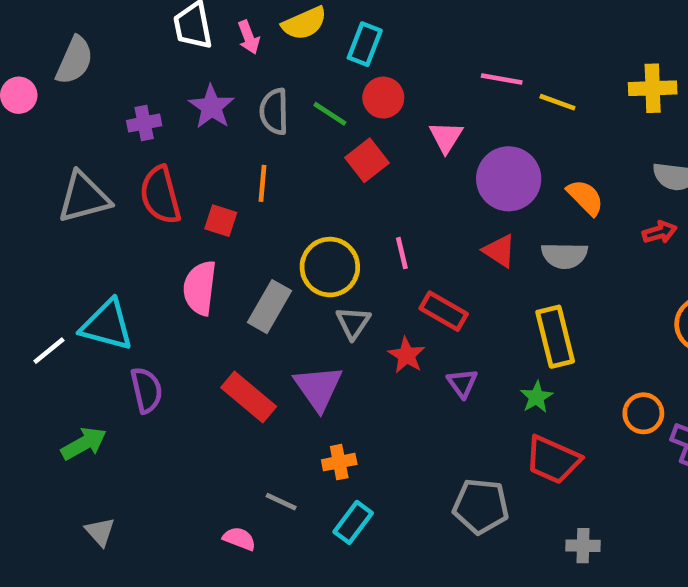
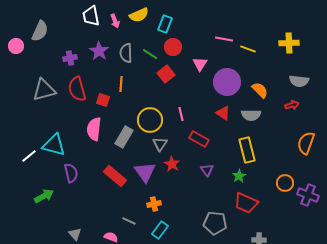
red star: (407, 355) -> (172, 164), moved
gray triangle: (100, 532) -> (75, 234), moved

